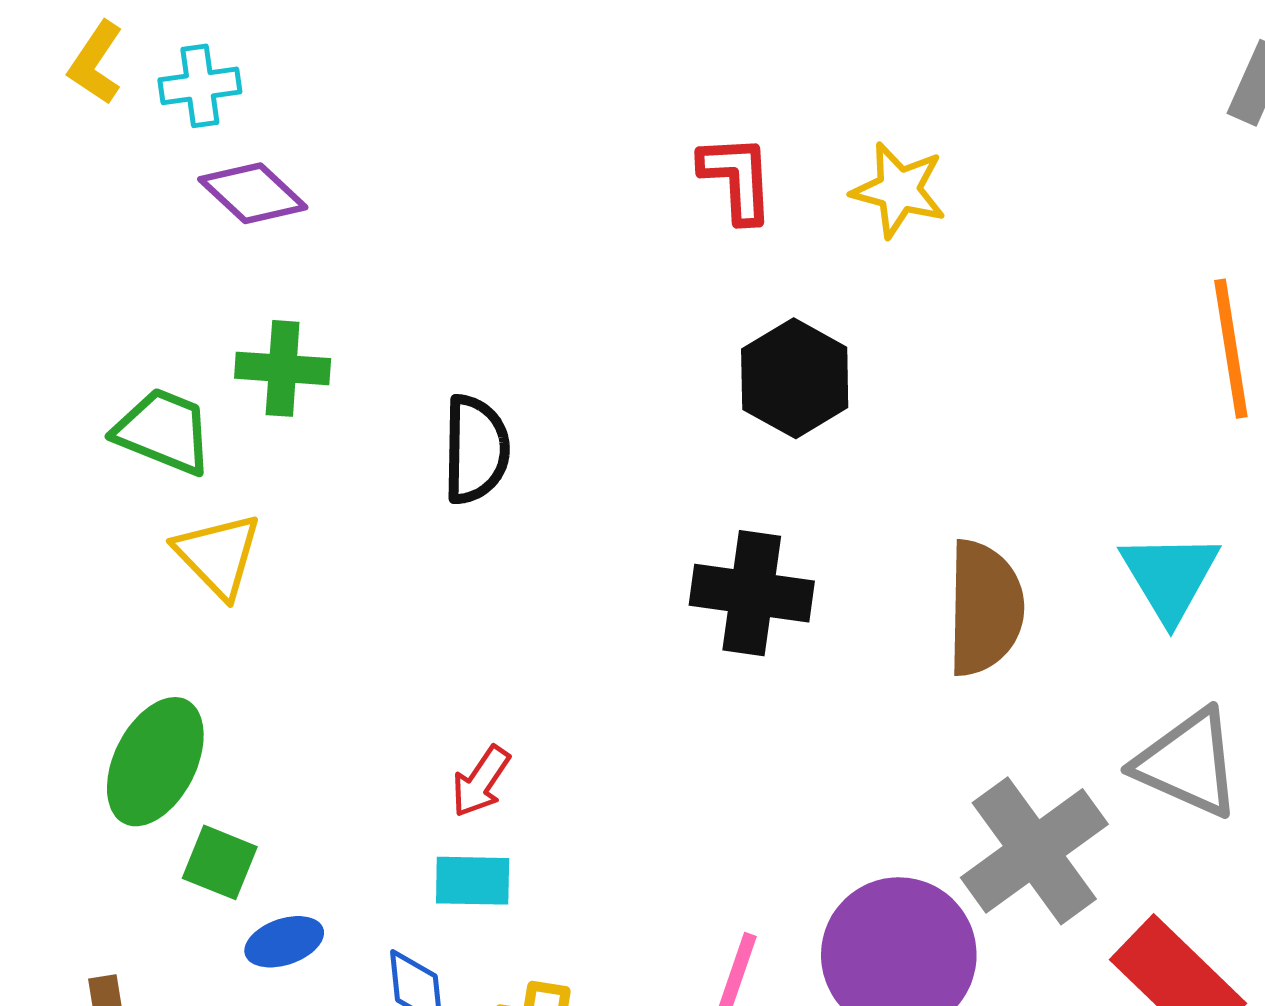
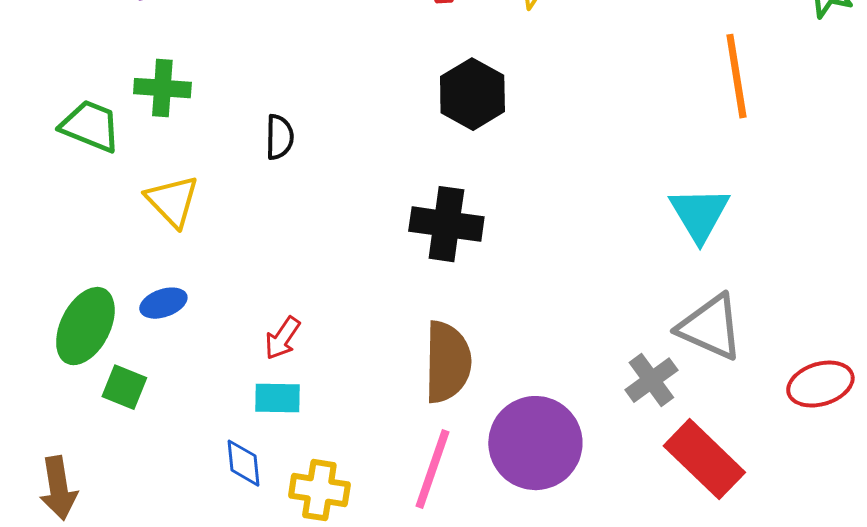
black semicircle: (476, 449) -> (279, 137), size x0.7
yellow triangle: (218, 555) -> (172, 201), moved
brown semicircle: (985, 608) -> (447, 362), moved
gray cross: (1034, 851) -> (651, 380), moved, size x0.6
blue ellipse: (284, 942) -> (163, 303), moved

